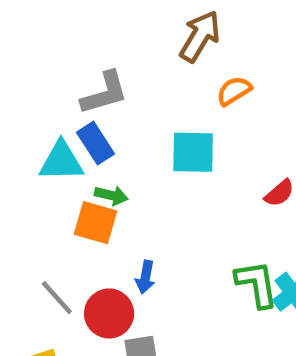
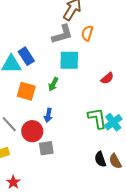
orange semicircle: (234, 91) -> (87, 33), turned -42
gray L-shape: (104, 93) -> (62, 34), moved
green arrow: (111, 195) -> (53, 84), moved, turned 104

